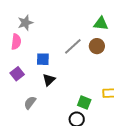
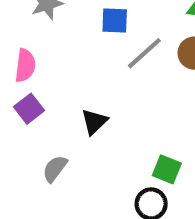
pink semicircle: (16, 42) -> (25, 65), moved
blue square: (43, 59) -> (115, 20), moved

